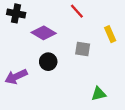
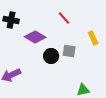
black circle: (48, 62) -> (51, 56), moved

